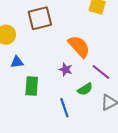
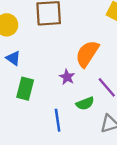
orange semicircle: (79, 46) -> (87, 54), turned -115
blue triangle: (17, 62) -> (13, 58), turned 32

